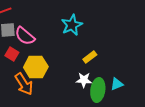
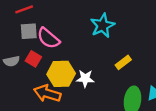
white star: (84, 80) -> (85, 79), moved
orange arrow: (24, 84) -> (47, 93), turned 140

